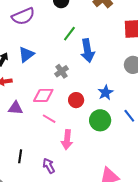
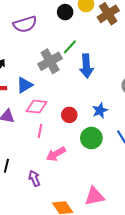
blue triangle: (26, 54) -> (25, 85), moved
gray cross: (61, 71) -> (50, 61), moved, size x1.6
pink line: (49, 119) -> (40, 131), turned 64
pink arrow: (67, 140) -> (56, 154), turned 48

